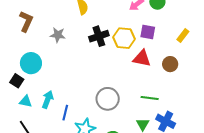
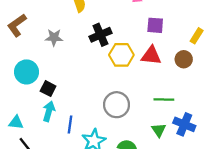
brown L-shape: (26, 21) -> (17, 25), turned -145
yellow rectangle: (183, 35) -> (197, 36), moved
yellow hexagon: (124, 38) -> (121, 55), moved
black square: (17, 81) -> (48, 89), moved
cyan triangle: (26, 101) -> (16, 122), moved

